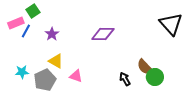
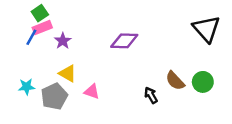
pink rectangle: (16, 23) -> (42, 28), moved
green circle: (155, 77) -> (203, 82), moved

